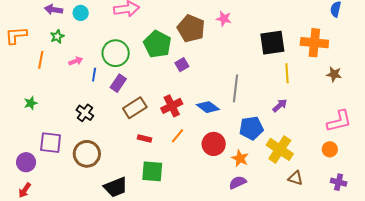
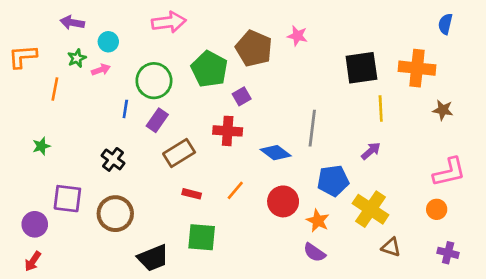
cyan circle: (81, 13) -> (108, 42), moved
pink arrow: (76, 61) -> (101, 70), moved
red cross: (172, 106) -> (228, 131), moved, turned 30
purple semicircle: (238, 182) -> (314, 252), turned -120

